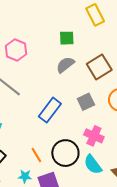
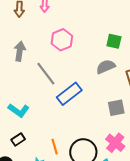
blue rectangle: (50, 110) -> (69, 94), moved

